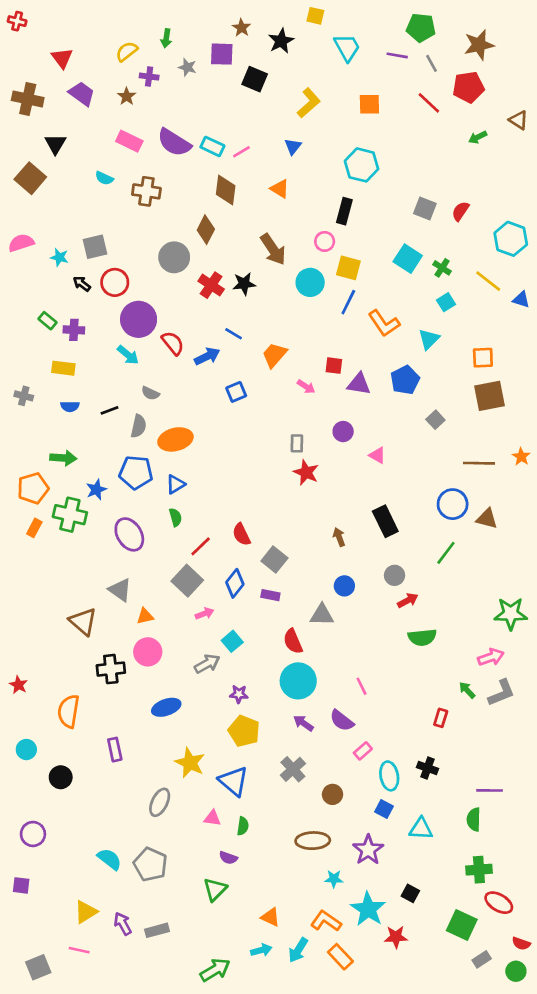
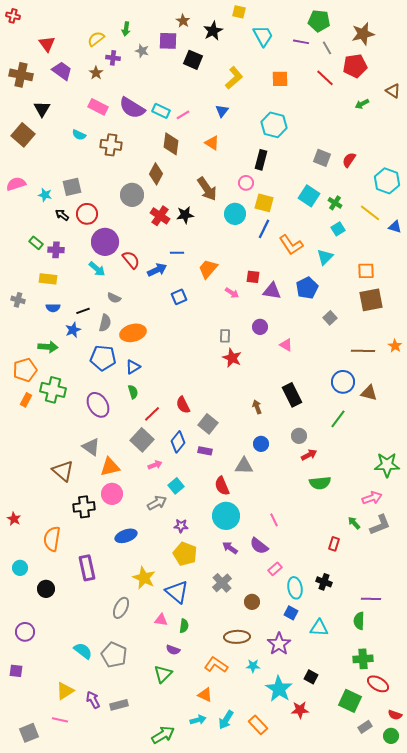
blue line: (234, 334) -> (177, 253), turned -32
blue star: (96, 490) -> (73, 330), moved
orange triangle: (145, 616) -> (110, 467), size x1.5
purple rectangle: (115, 750) -> (87, 568), size x1.4
orange L-shape: (326, 921) -> (216, 665), moved

